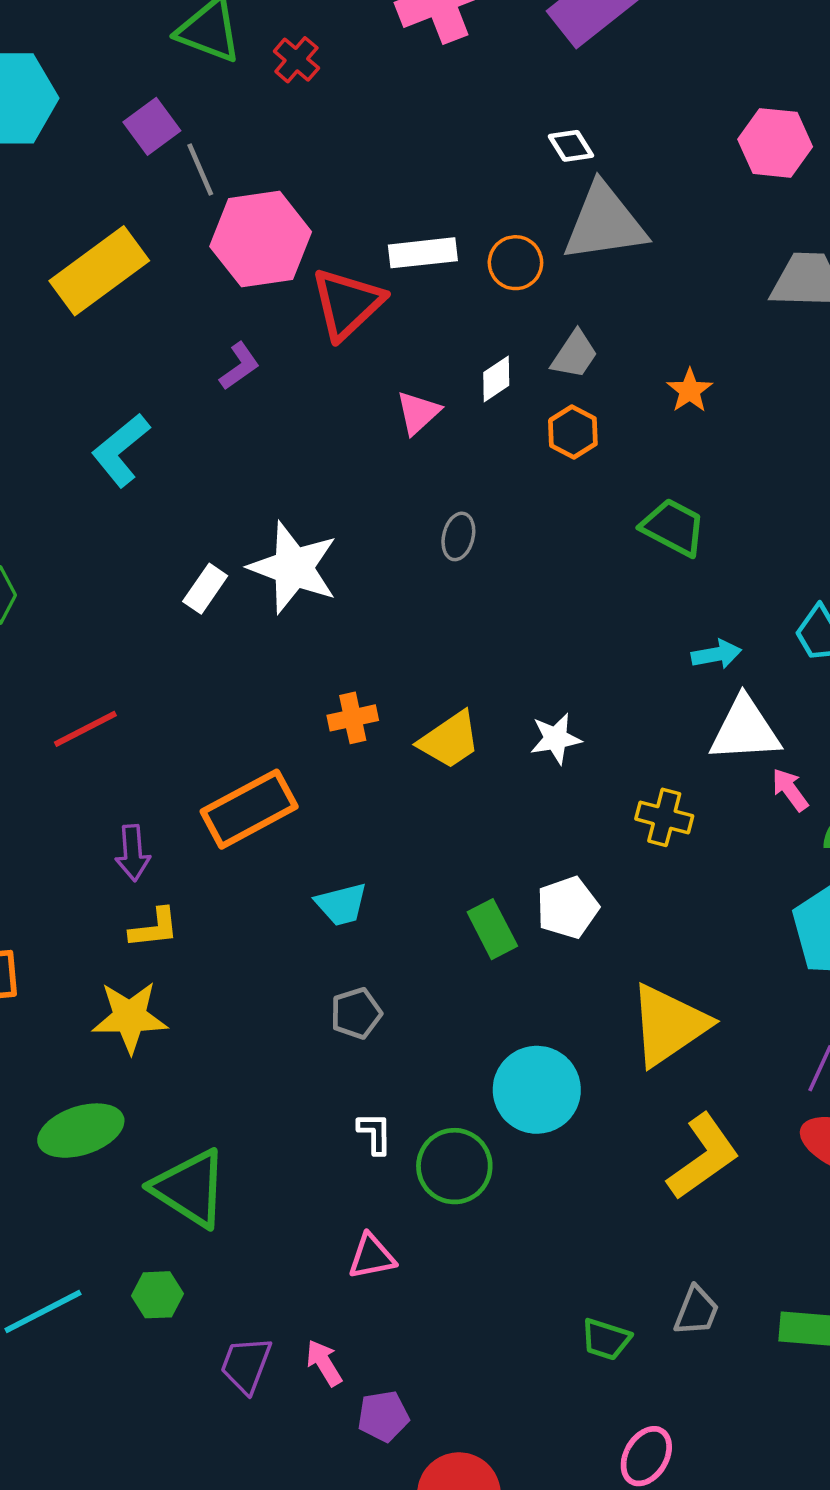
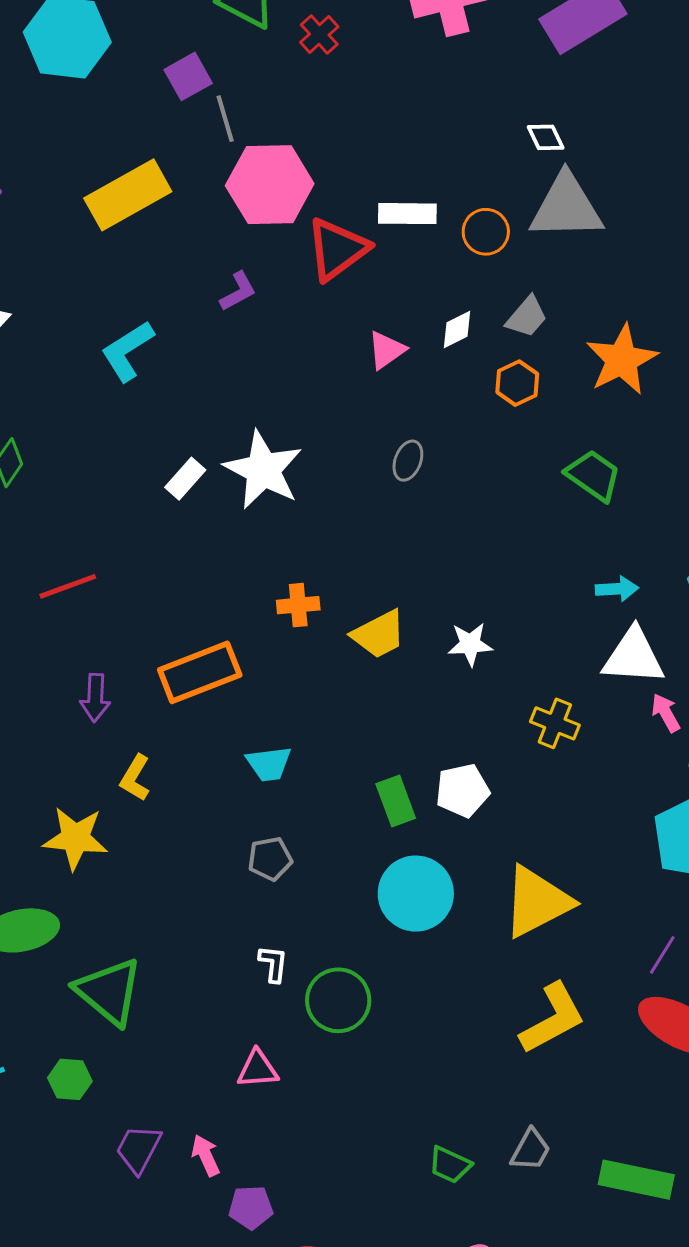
orange star: (690, 390) -> (622, 360), size x1.8
yellow L-shape: (154, 928) -> (135, 778), moved, turned 120
cyan circle: (537, 1090) -> (416, 894), moved

